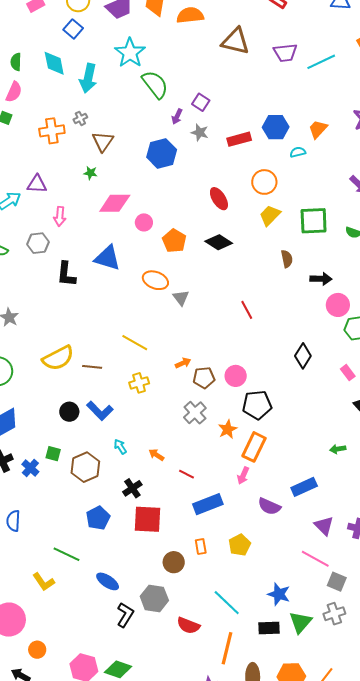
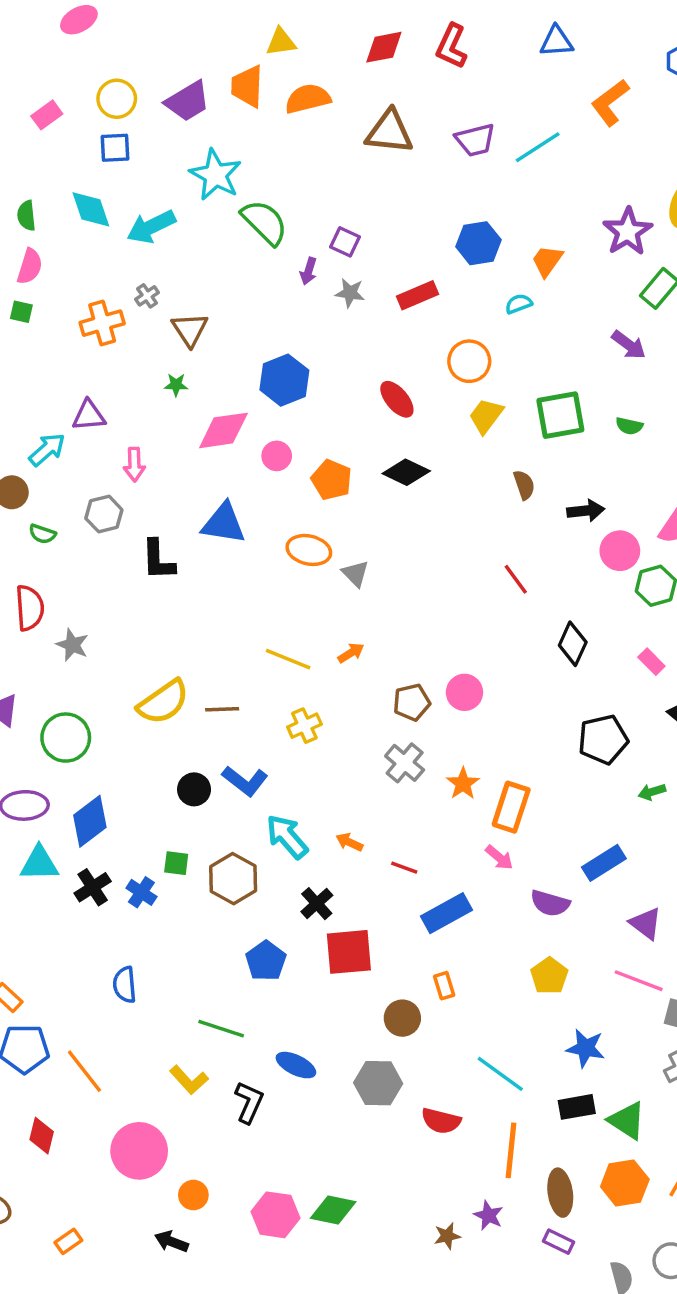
blue square: (73, 29) -> (115, 148), turned -36
cyan arrow: (88, 78) -> (151, 227), turned 60
blue hexagon: (276, 127) -> (478, 243), moved
blue hexagon: (162, 153) -> (284, 380), moved
red line: (247, 310) -> (516, 579), moved
orange arrow: (183, 363) -> (351, 653), moved
black pentagon: (257, 405) -> (603, 739), moved
cyan arrow: (120, 447) -> (287, 837), size x1.8
pink arrow: (243, 476) -> (499, 858), turned -66
yellow pentagon: (239, 545) -> (549, 976), moved
black L-shape: (125, 615) -> (249, 1102), moved
green triangle: (300, 622) -> (627, 1121), moved, turned -30

